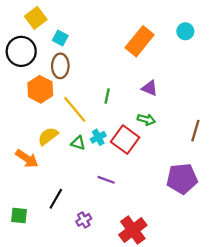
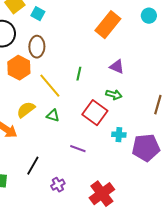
cyan square: (60, 38) -> (38, 14), moved
cyan cross: (98, 137) -> (119, 135), moved, turned 32

